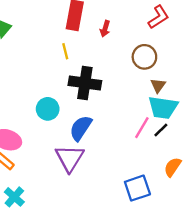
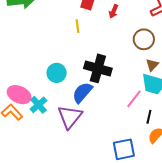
black cross: (85, 83) -> (98, 68), moved
black line: (161, 130) -> (149, 117), moved, turned -40
cyan cross: (14, 197) -> (38, 105), moved

